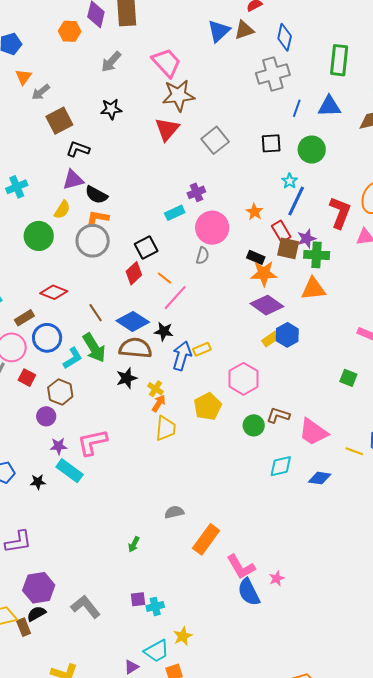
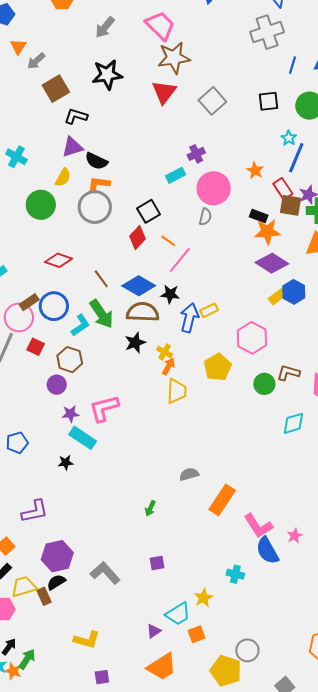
black star: (111, 109) -> (107, 75), size x1.4
cyan cross: (17, 187) -> (16, 157), turned -35
brown rectangle: (24, 318) -> (29, 302), moved
black star: (38, 482) -> (66, 463), moved
cyan cross: (155, 606) -> (235, 574), moved, turned 30

